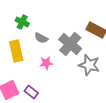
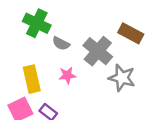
green cross: (22, 22) -> (37, 23), size x1.5
yellow rectangle: (16, 51) -> (32, 79), moved

